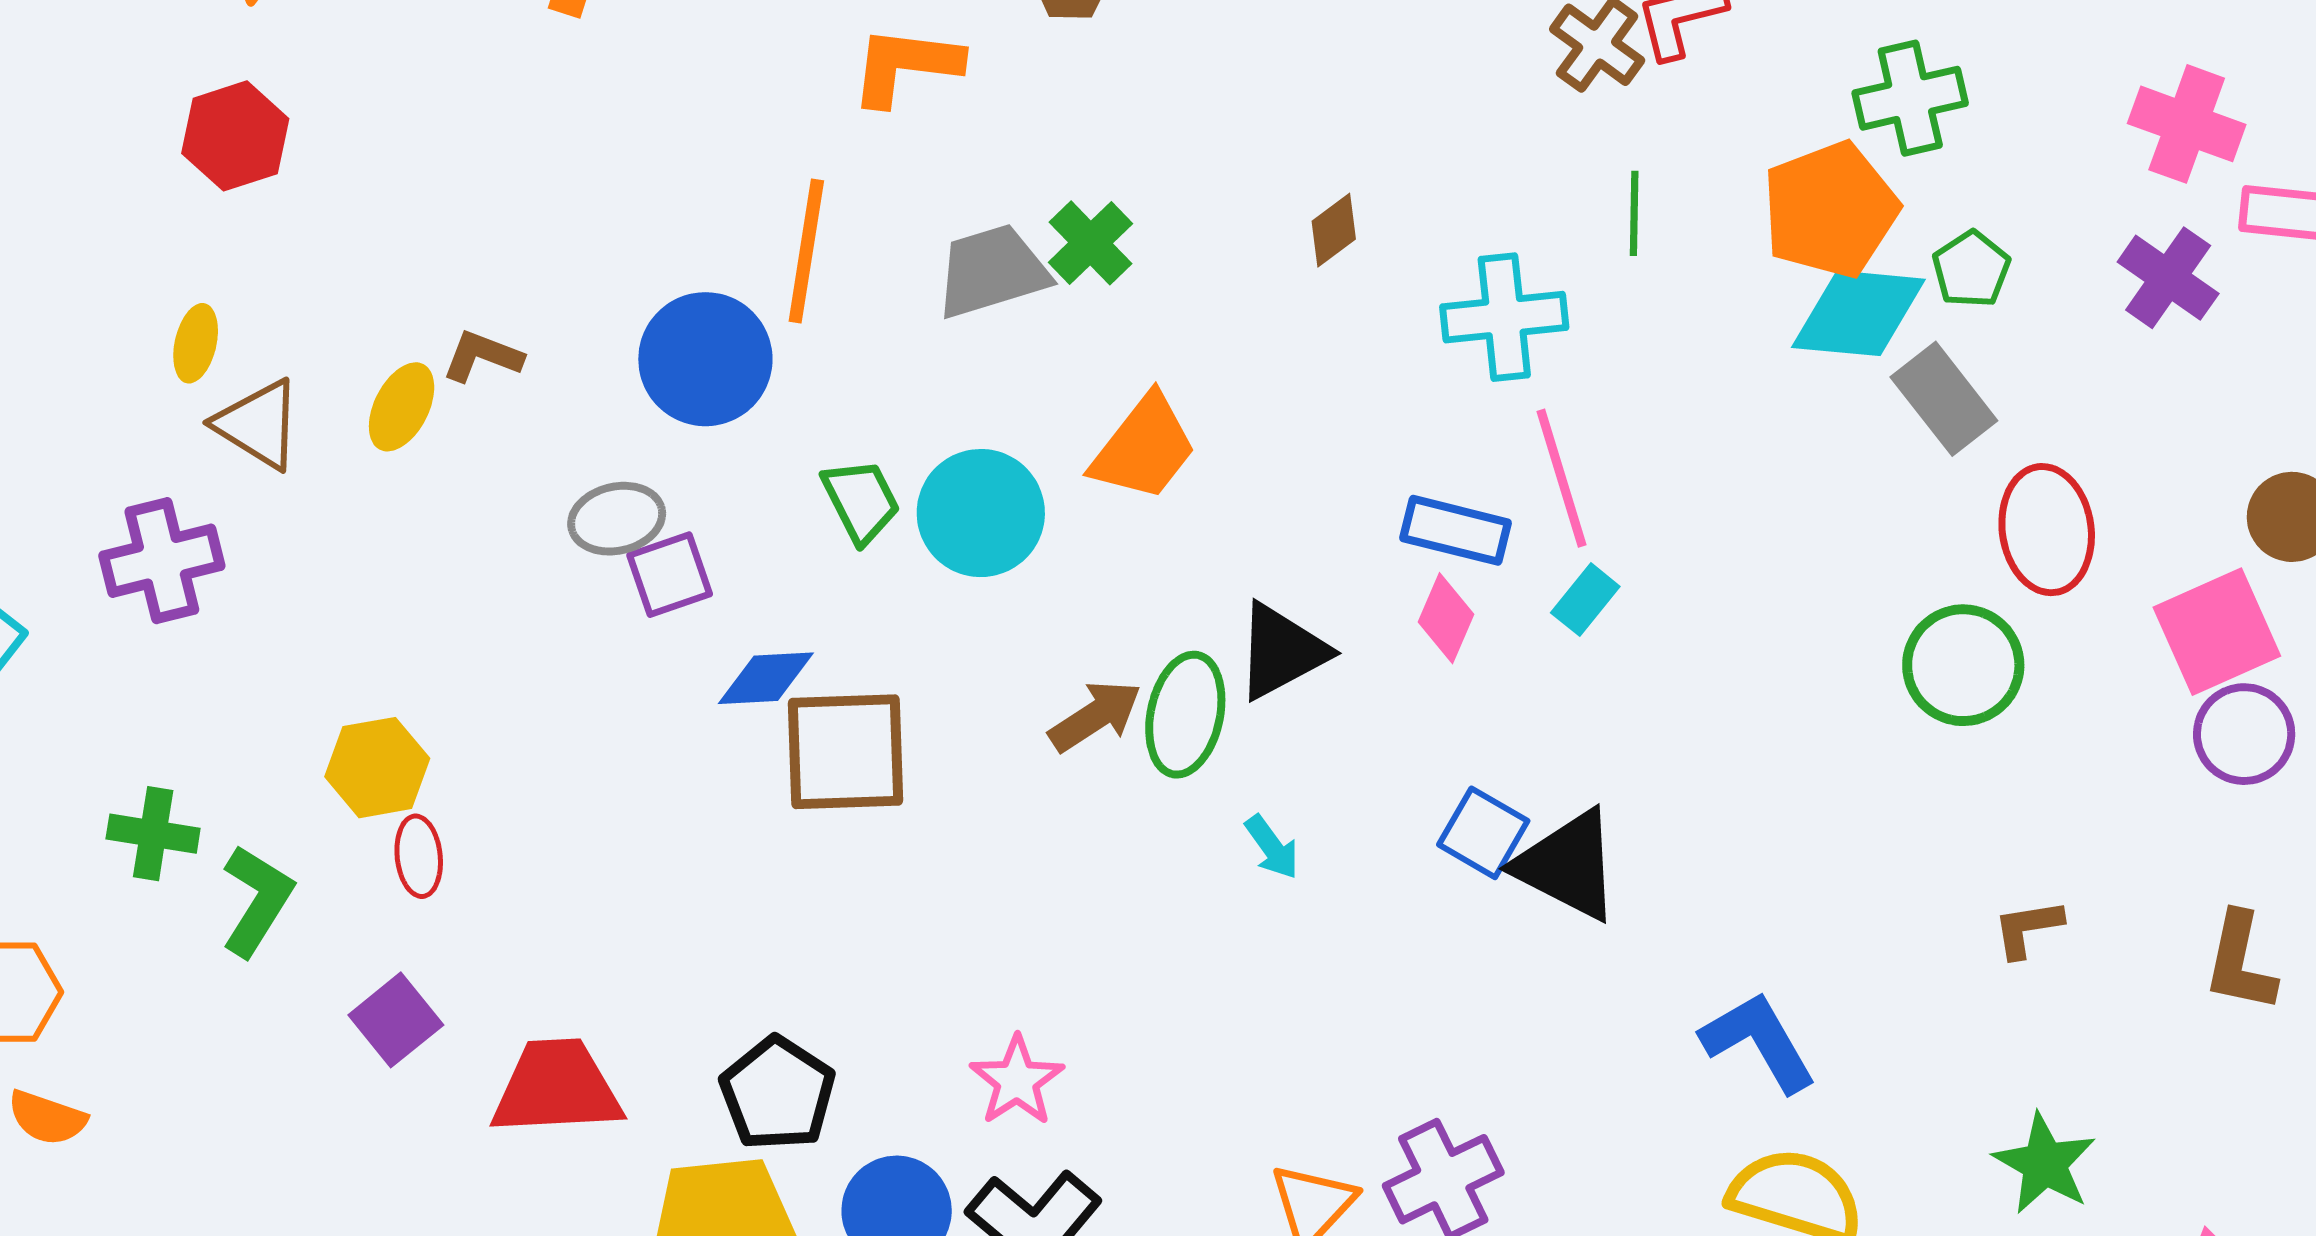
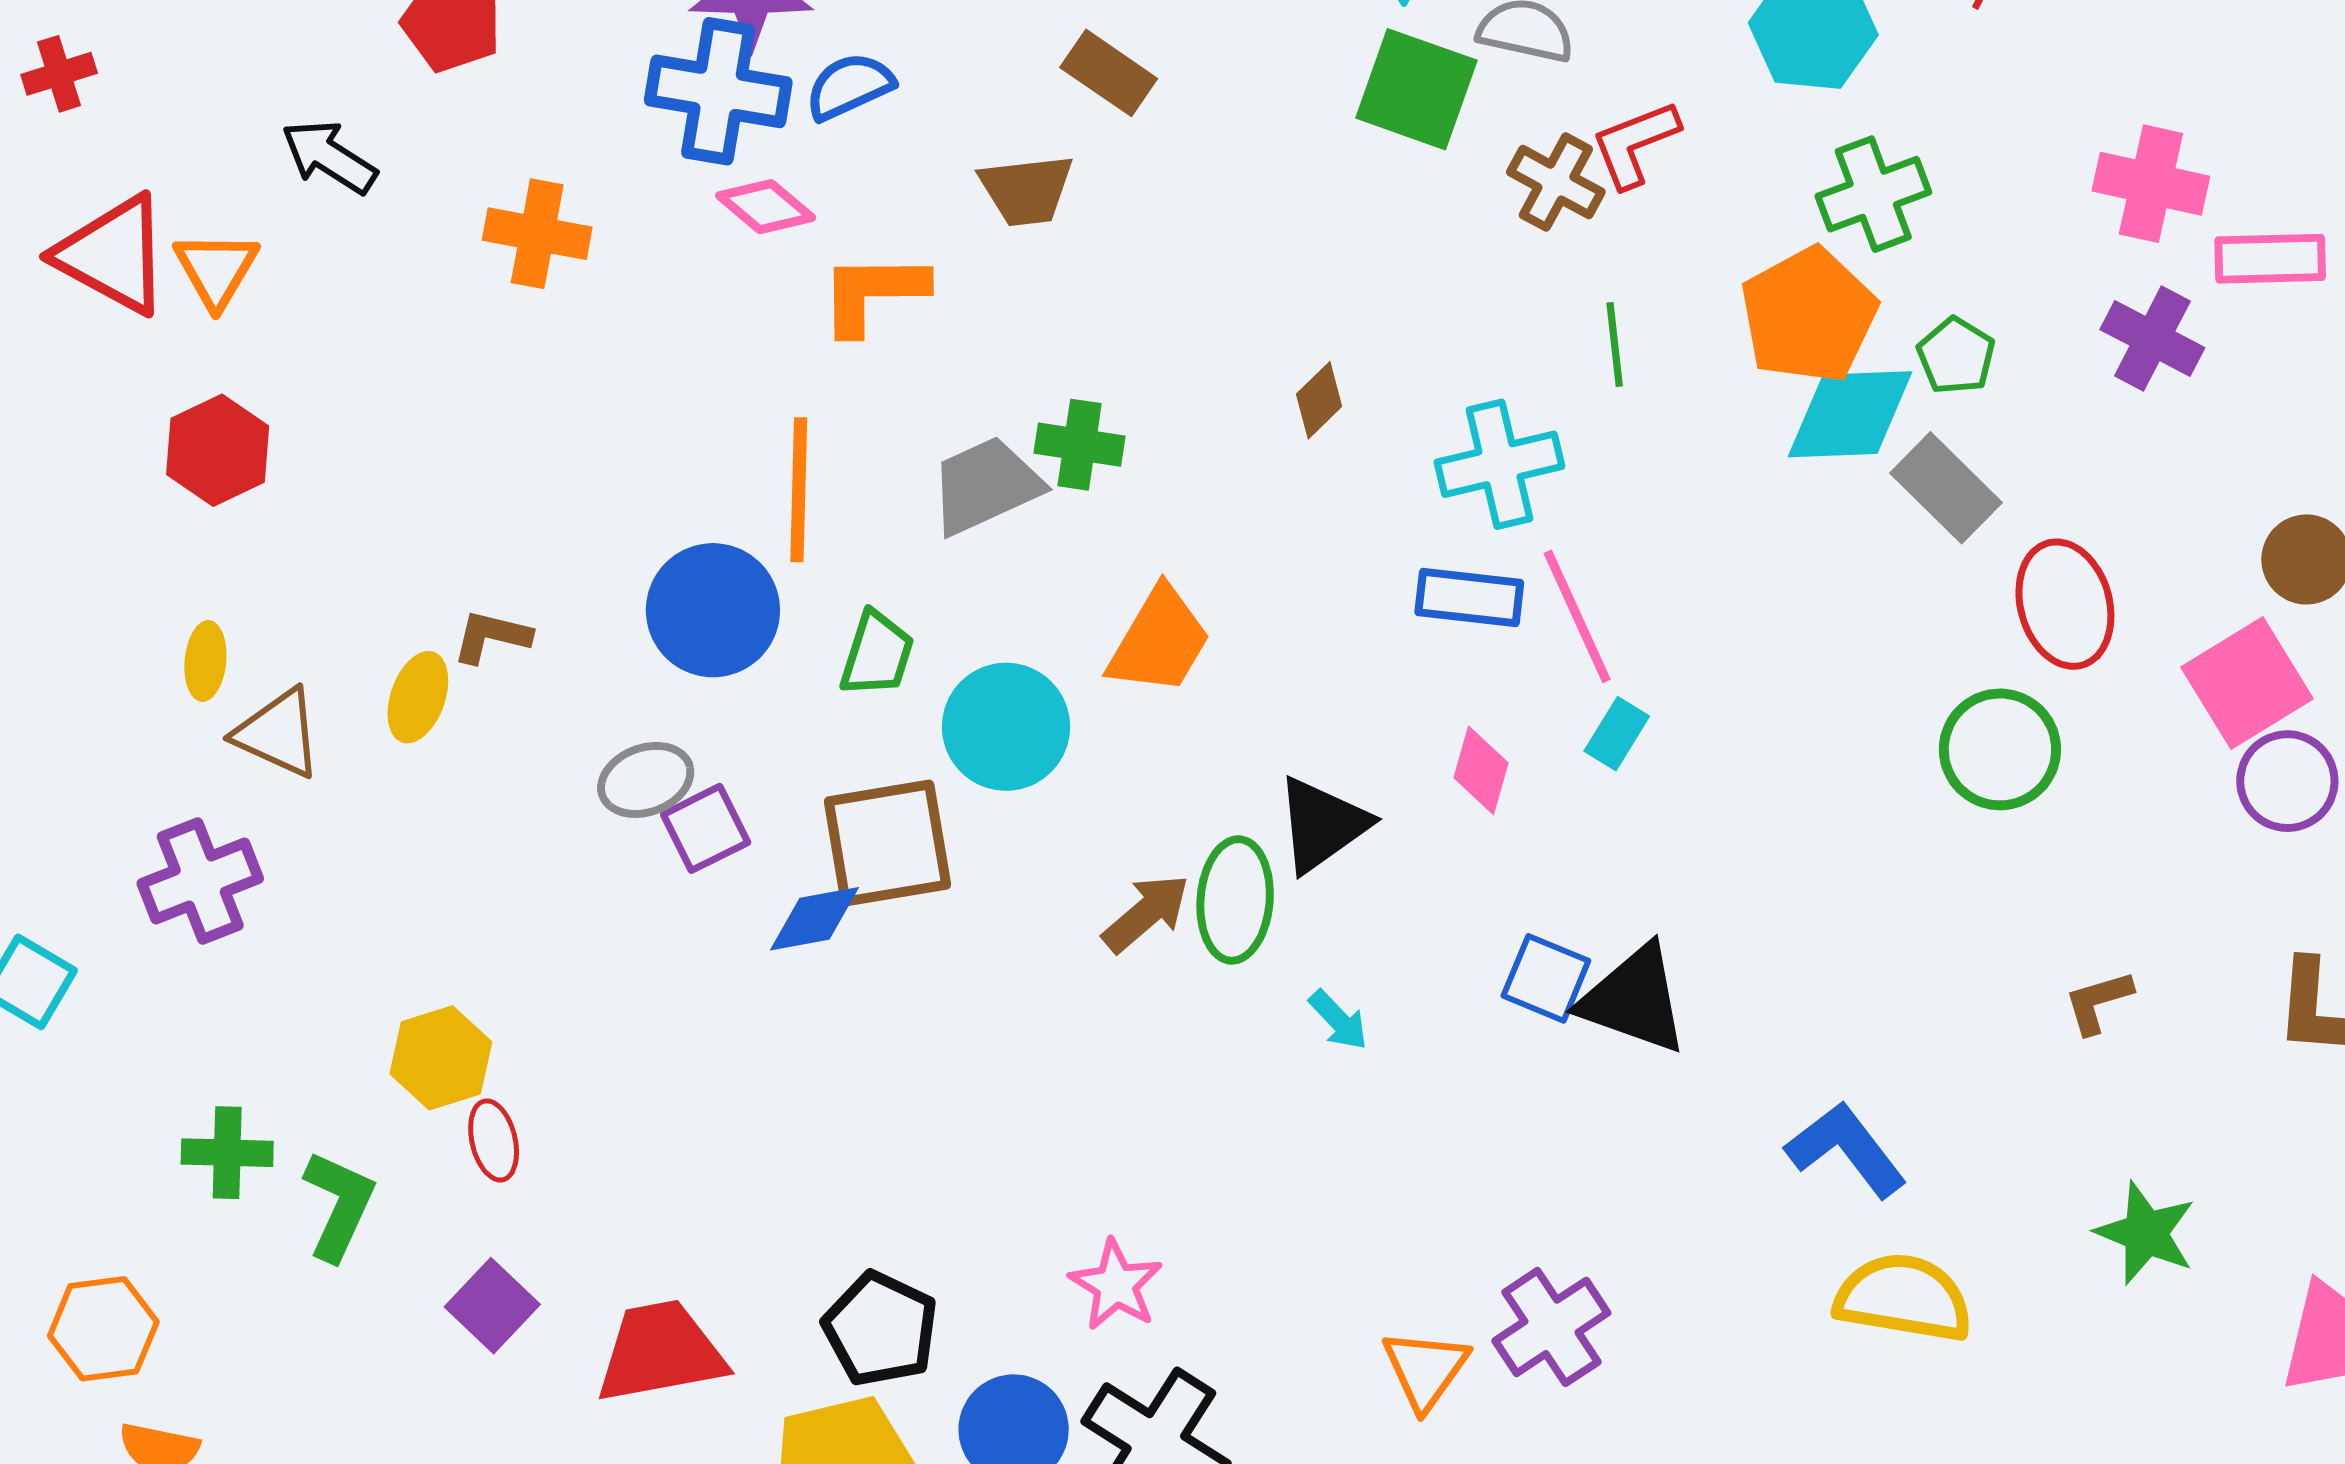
green cross: (1091, 243) -> (1080, 445), turned -30
green trapezoid: (861, 501) -> (877, 654), moved, turned 52
blue rectangle: (1456, 530) -> (1469, 598), moved
brown square: (846, 752) -> (887, 843), moved

